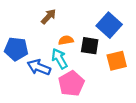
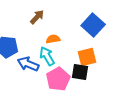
black square: (90, 46) -> (80, 72), moved
orange square: (117, 61) -> (87, 57), moved

